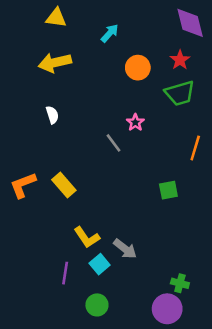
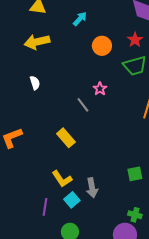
yellow rectangle: (64, 185) -> (66, 138), moved
green square: (168, 190) -> (135, 174), moved
gray arrow: (125, 249) -> (92, 188), turned 42

